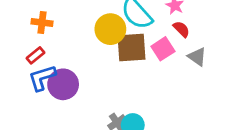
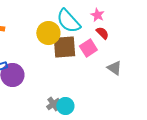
gray triangle: (197, 57) -> (114, 68), moved

